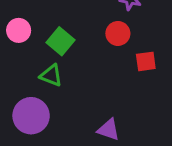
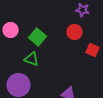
red square: (146, 61) -> (92, 50), turned 32

